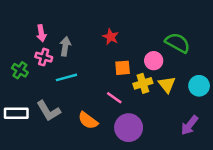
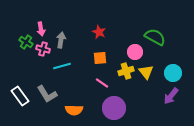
orange square: (123, 68) -> (100, 58), moved
green cross: (20, 70) -> (26, 42), moved
white rectangle: (16, 113) -> (20, 96), turned 54
orange semicircle: (88, 120) -> (74, 110), moved, turned -36
purple arrow: (189, 125) -> (171, 96), moved

